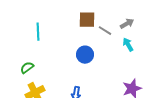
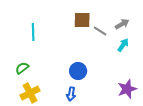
cyan arrow: (128, 45) -> (123, 45), turned 64
blue circle: (85, 55) -> (78, 71), moved

